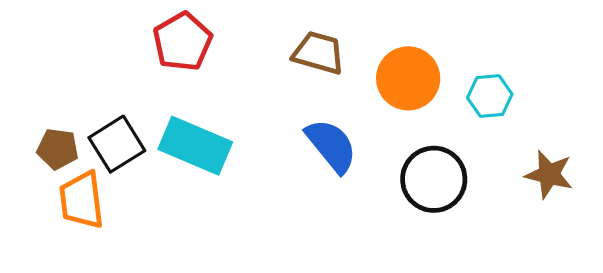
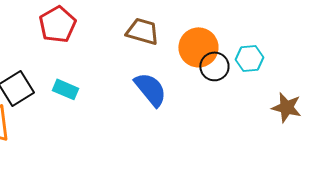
cyan rectangle: (195, 146) -> (65, 89), size x0.6
black circle: (434, 179) -> (214, 66), moved, size x0.7

